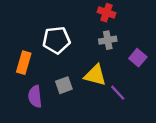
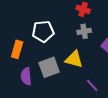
gray square: (64, 85) -> (49, 67), size x1.5
purple line: (118, 93) -> (92, 85), moved

